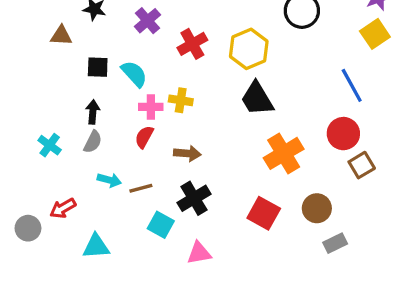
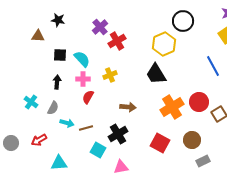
purple cross: (148, 21) -> (100, 27), moved
yellow hexagon: (249, 49) -> (164, 44), moved
yellow cross: (181, 100) -> (110, 75), turned -32
pink cross: (151, 107) -> (83, 79), moved
red circle: (343, 134) -> (199, 102), moved
gray semicircle: (93, 142) -> (53, 108), moved
brown arrow: (187, 153) -> (128, 107), moved
gray circle: (28, 228) -> (11, 143), moved

